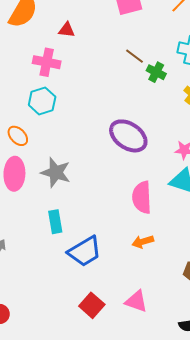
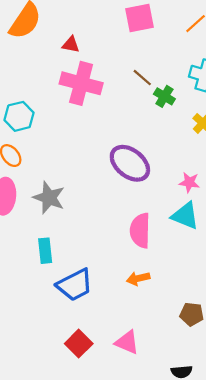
pink cross: (47, 62) -> (81, 83), moved, size x1.4
cyan hexagon: (42, 101) -> (19, 116), moved

